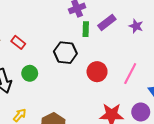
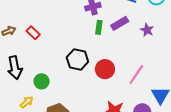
black hexagon: (65, 53) -> (77, 60), moved
green circle: (30, 73) -> (42, 81), moved

